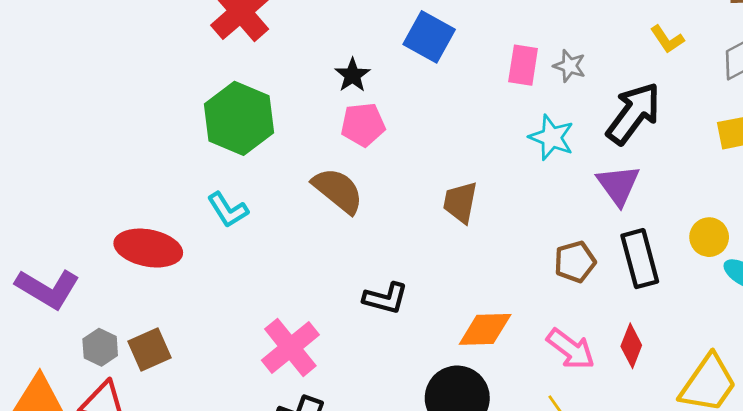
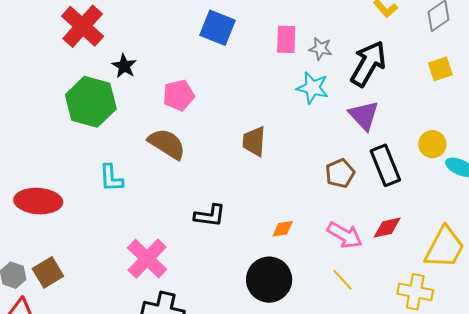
gray star: (570, 66) -> (320, 49), moved
black star: (352, 75) -> (124, 66), moved
cyan L-shape: (228, 210) -> (111, 178), moved, turned 36
orange diamond: (485, 329) -> (283, 229), size x0.6
red diamond: (631, 346) -> (387, 228), turned 64

